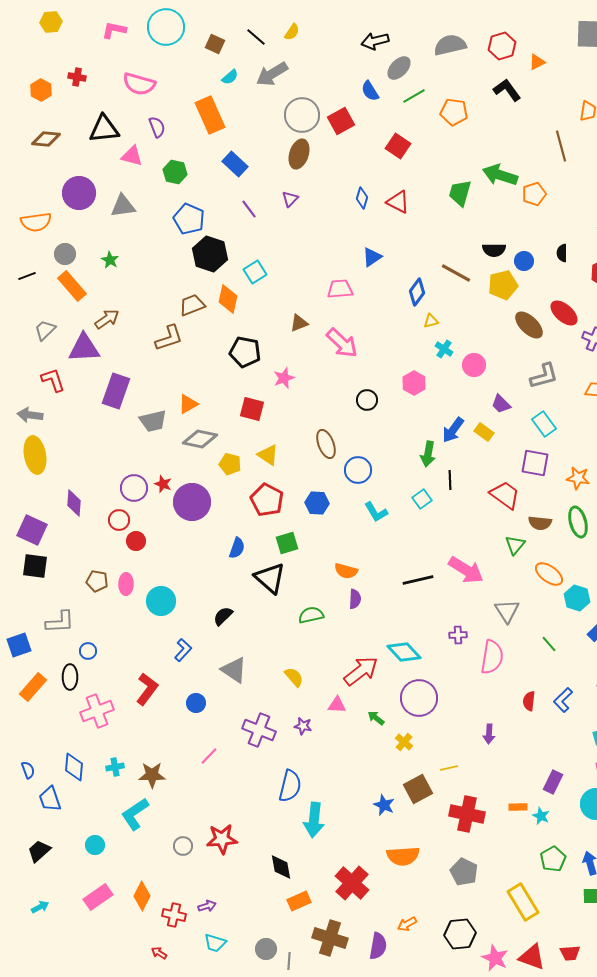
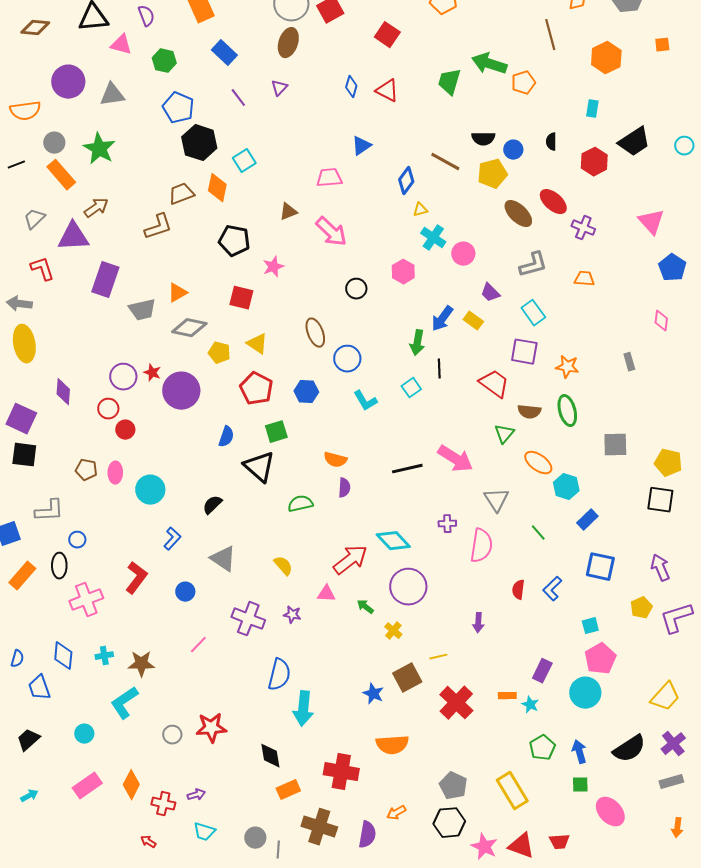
green star: (110, 260) -> (99, 149), size x1.8
cyan cross: (444, 349) -> (433, 238), size x1.4
blue semicircle: (28, 770) -> (17, 659), turned 36
red cross: (467, 814) -> (456, 703), turned 32
gray pentagon: (464, 872) -> (453, 786), moved
red cross: (352, 883) -> (341, 772), turned -32

